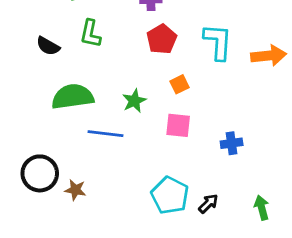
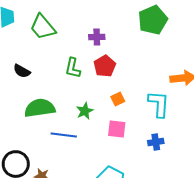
green L-shape: (90, 34) -> (73, 68), moved
cyan L-shape: (218, 42) -> (159, 104), moved

